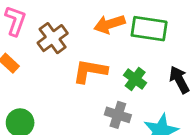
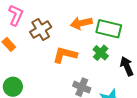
green cross: (135, 79) -> (101, 53), moved

